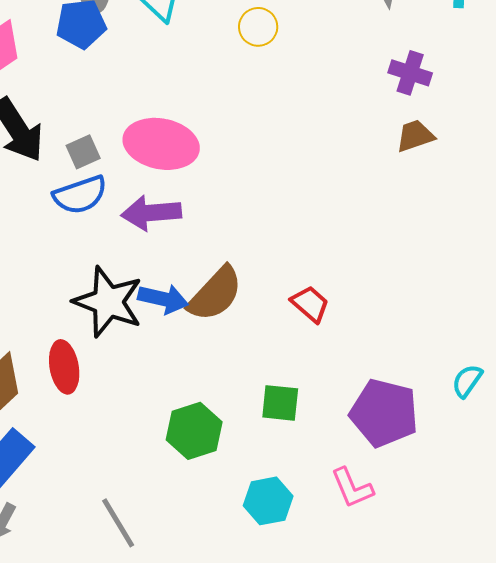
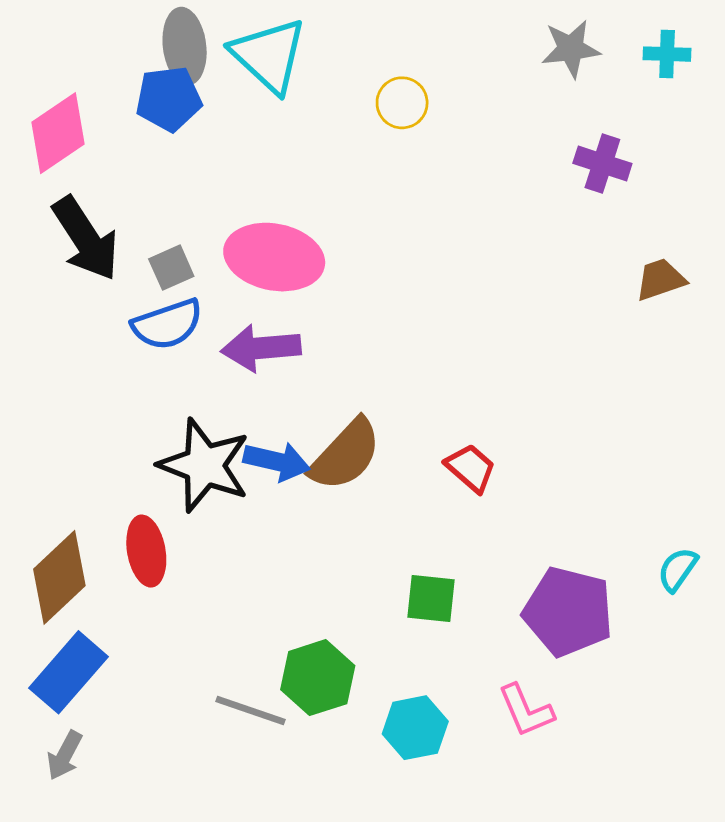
brown trapezoid: (415, 136) -> (660, 279), moved
green hexagon: (194, 431) -> (318, 678), moved
gray line: (118, 523) -> (250, 711), moved, turned -40

